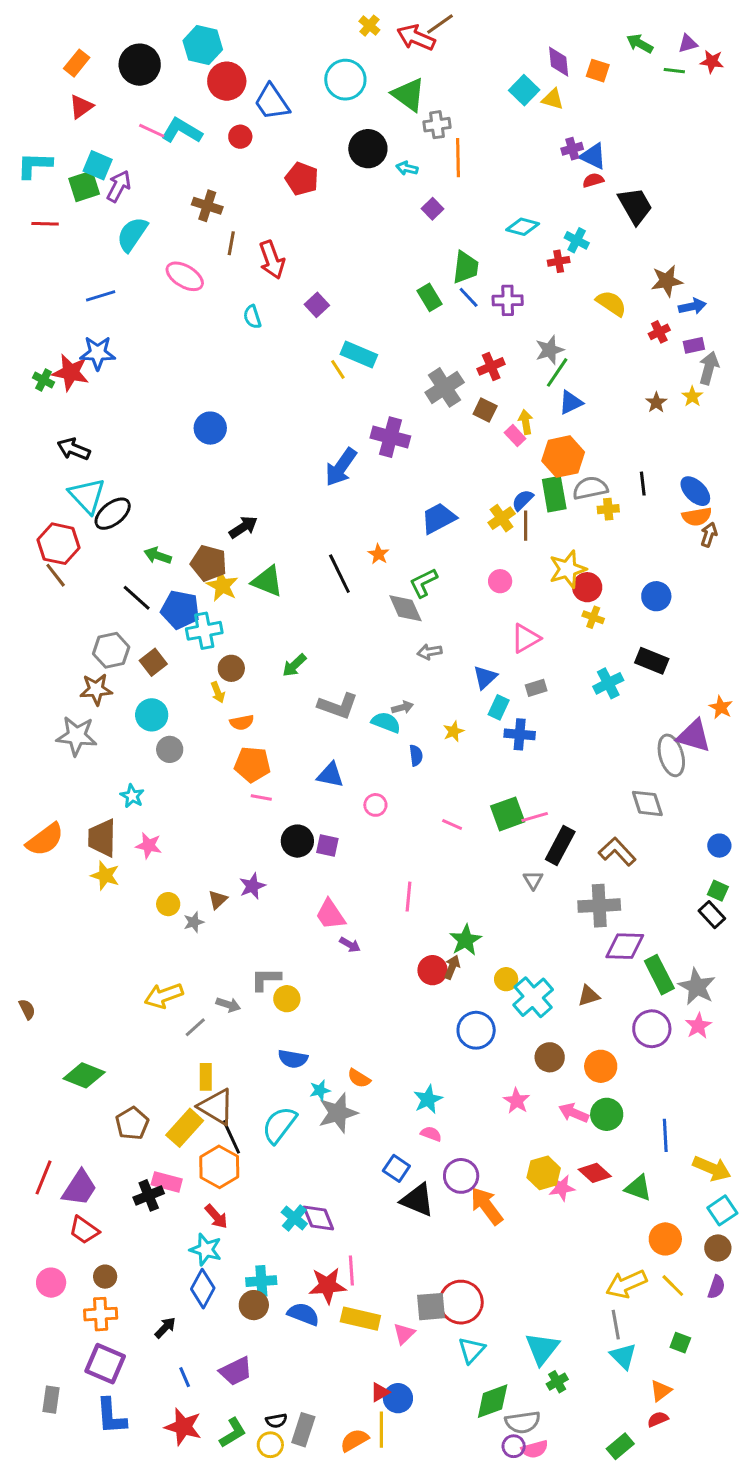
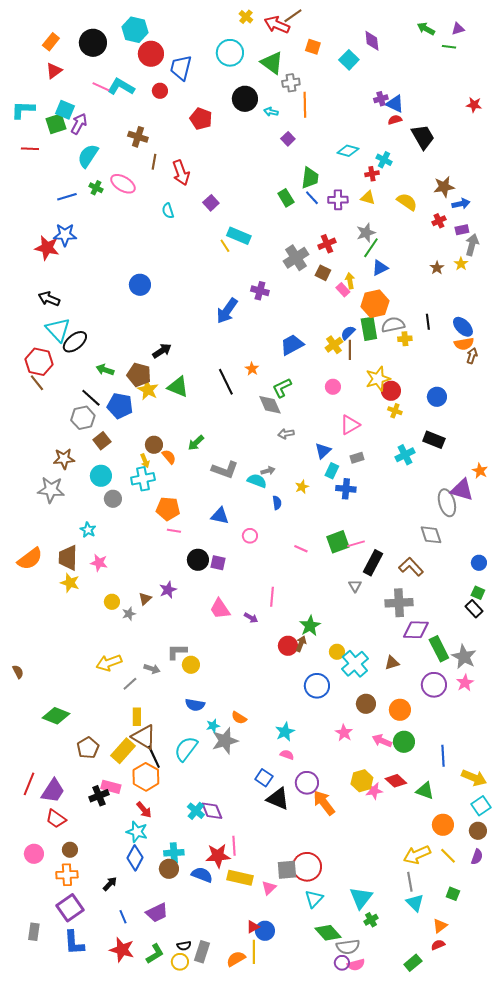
red star: (712, 62) -> (474, 105), moved
orange square: (598, 71) -> (313, 47), moved
yellow triangle: (553, 99) -> (368, 198), moved
blue trapezoid: (272, 102) -> (181, 68), turned 48
green cross: (44, 380) -> (96, 188), moved
purple cross: (390, 437) -> (260, 291), size x0.7
cyan cross: (204, 631) -> (143, 479), moved
gray hexagon: (111, 650) -> (83, 418), moved
orange semicircle: (242, 722) -> (169, 457), moved, turned -119
purple arrow: (350, 945) -> (251, 618), moved
purple square: (105, 1364) -> (70, 908), turned 32
green diamond: (493, 1401) -> (328, 933), turned 68

